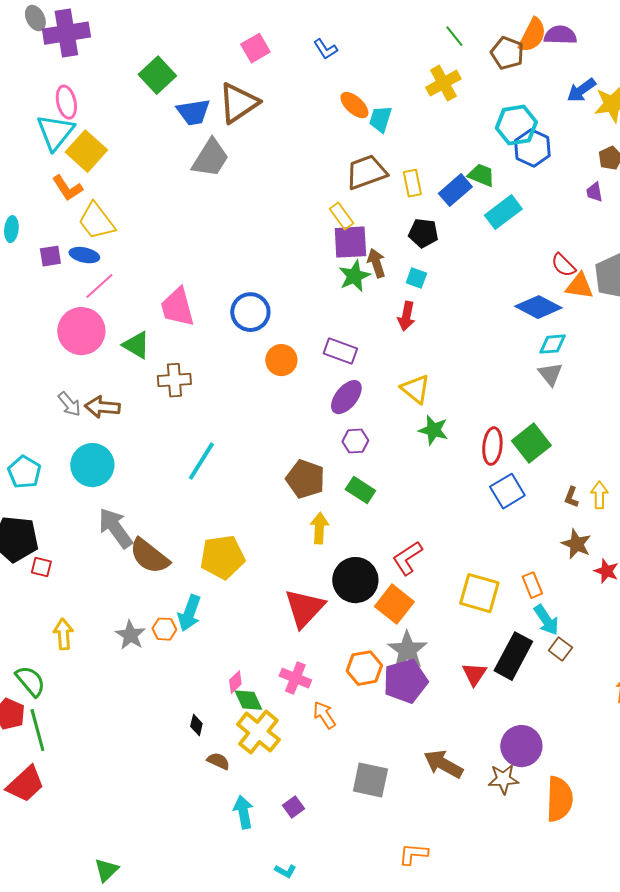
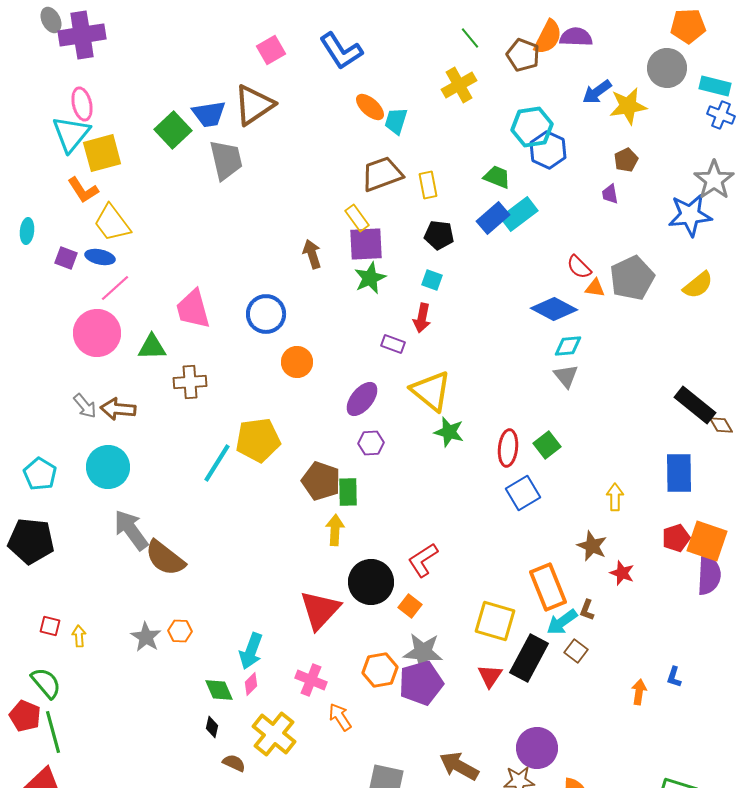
blue L-shape: (325, 49) -> (341, 51), size x1.8
green square: (157, 75) -> (173, 130), moved
yellow square: (86, 151) -> (102, 153), turned 33
gray trapezoid: (210, 158) -> (226, 160), turned -45
blue rectangle: (455, 190) -> (493, 218), moved
purple square: (50, 256) -> (66, 258), turned 30
brown arrow: (376, 263) -> (312, 254), moved
orange triangle: (579, 286) -> (595, 288), size x0.7
green triangle: (136, 345) -> (152, 347), turned -32
purple rectangle: (340, 351) -> (393, 344), moved, size x0.7
yellow triangle: (415, 389) -> (431, 391), size x1.4
green square: (531, 443) -> (547, 445), size x0.7
green rectangle: (360, 490) -> (348, 492), moved, turned 56
brown L-shape: (571, 497) -> (587, 610), moved
yellow pentagon: (222, 557) -> (258, 440), moved
red square: (41, 567) -> (50, 626), moved
orange rectangle: (532, 585) -> (548, 587), size x1.8
yellow square: (479, 593) -> (495, 621), moved
orange square: (394, 604) -> (410, 606), size x0.6
cyan arrow: (189, 613) -> (251, 651), moved
cyan arrow: (546, 620) -> (562, 622), turned 88
yellow arrow: (63, 634) -> (79, 636), size x0.7
gray star: (407, 650) -> (423, 652), turned -30
green diamond: (248, 700) -> (219, 690), moved

